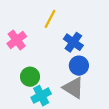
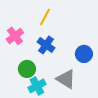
blue cross: (73, 42) -> (46, 45), moved
blue circle: (79, 66) -> (84, 54), moved

